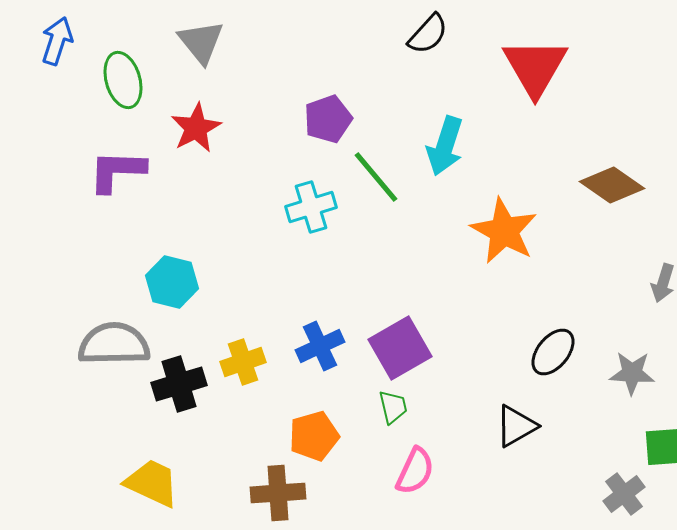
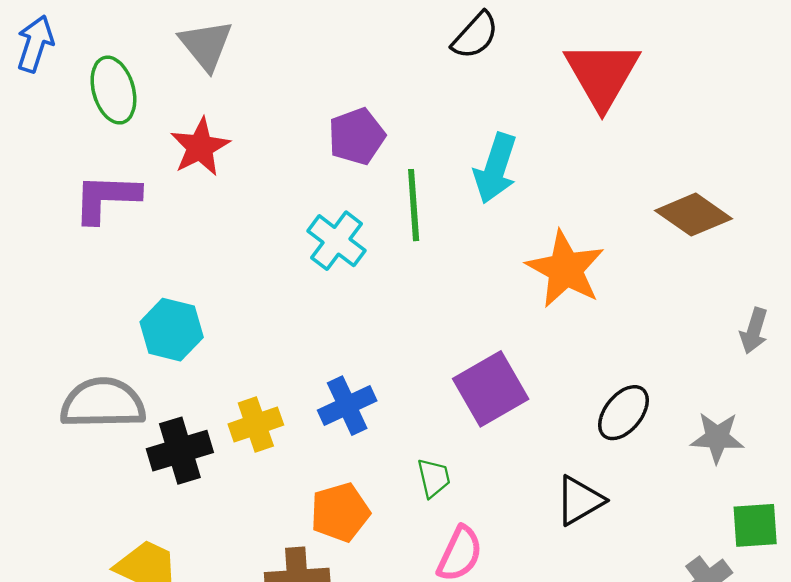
green line: (376, 177) -> (414, 205), turned 36
cyan cross: (311, 207) -> (336, 241), turned -36
purple square: (400, 348) -> (491, 389), moved

